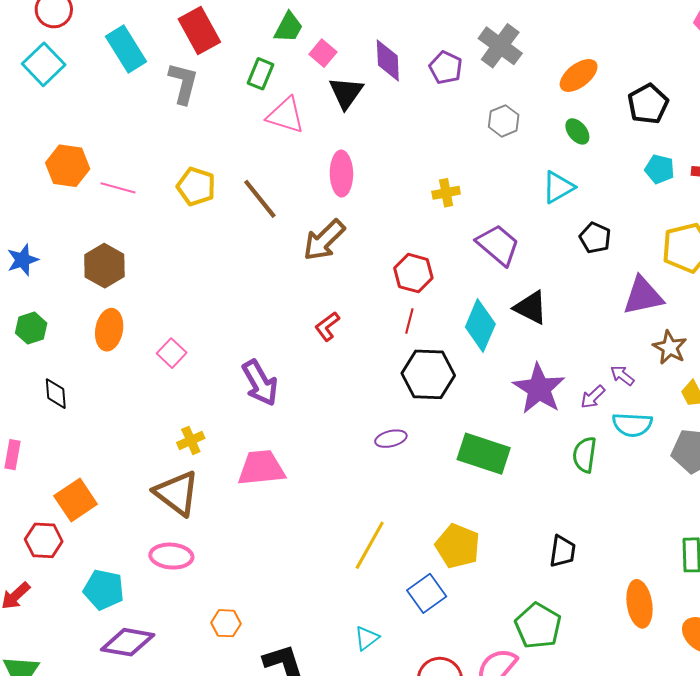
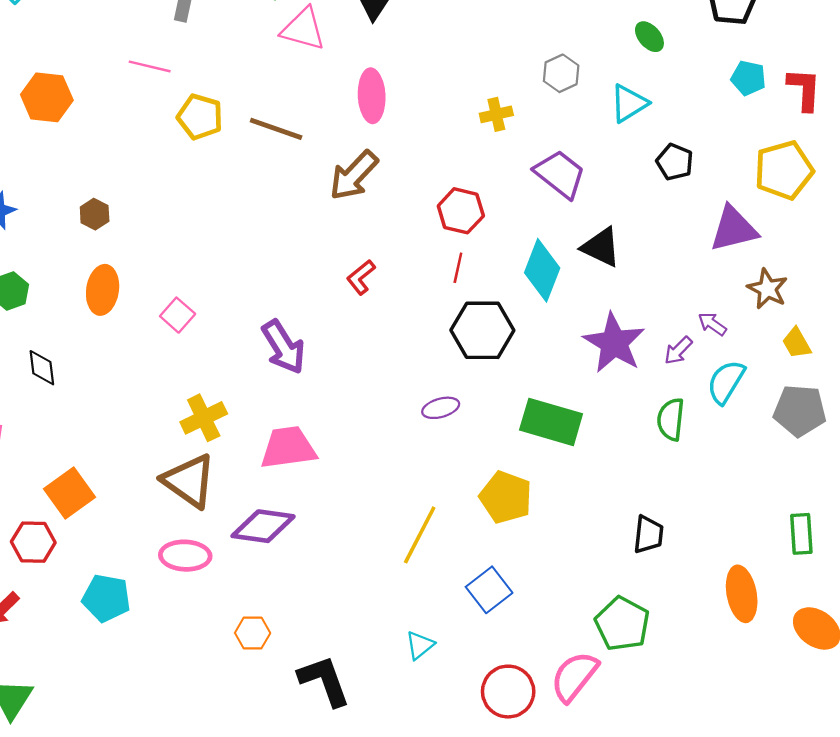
gray hexagon: (504, 121) -> (561, 73), moved
pink line: (118, 188) -> (150, 66), moved
brown line: (260, 199) -> (276, 129), turned -30
brown hexagon: (104, 266) -> (95, 214), size x0.6
cyan semicircle: (632, 425) -> (726, 382), turned 120
yellow cross: (191, 440) -> (204, 418), size x1.4
yellow pentagon: (458, 546) -> (506, 497), moved
purple diamond: (128, 642) -> (263, 526), moved

